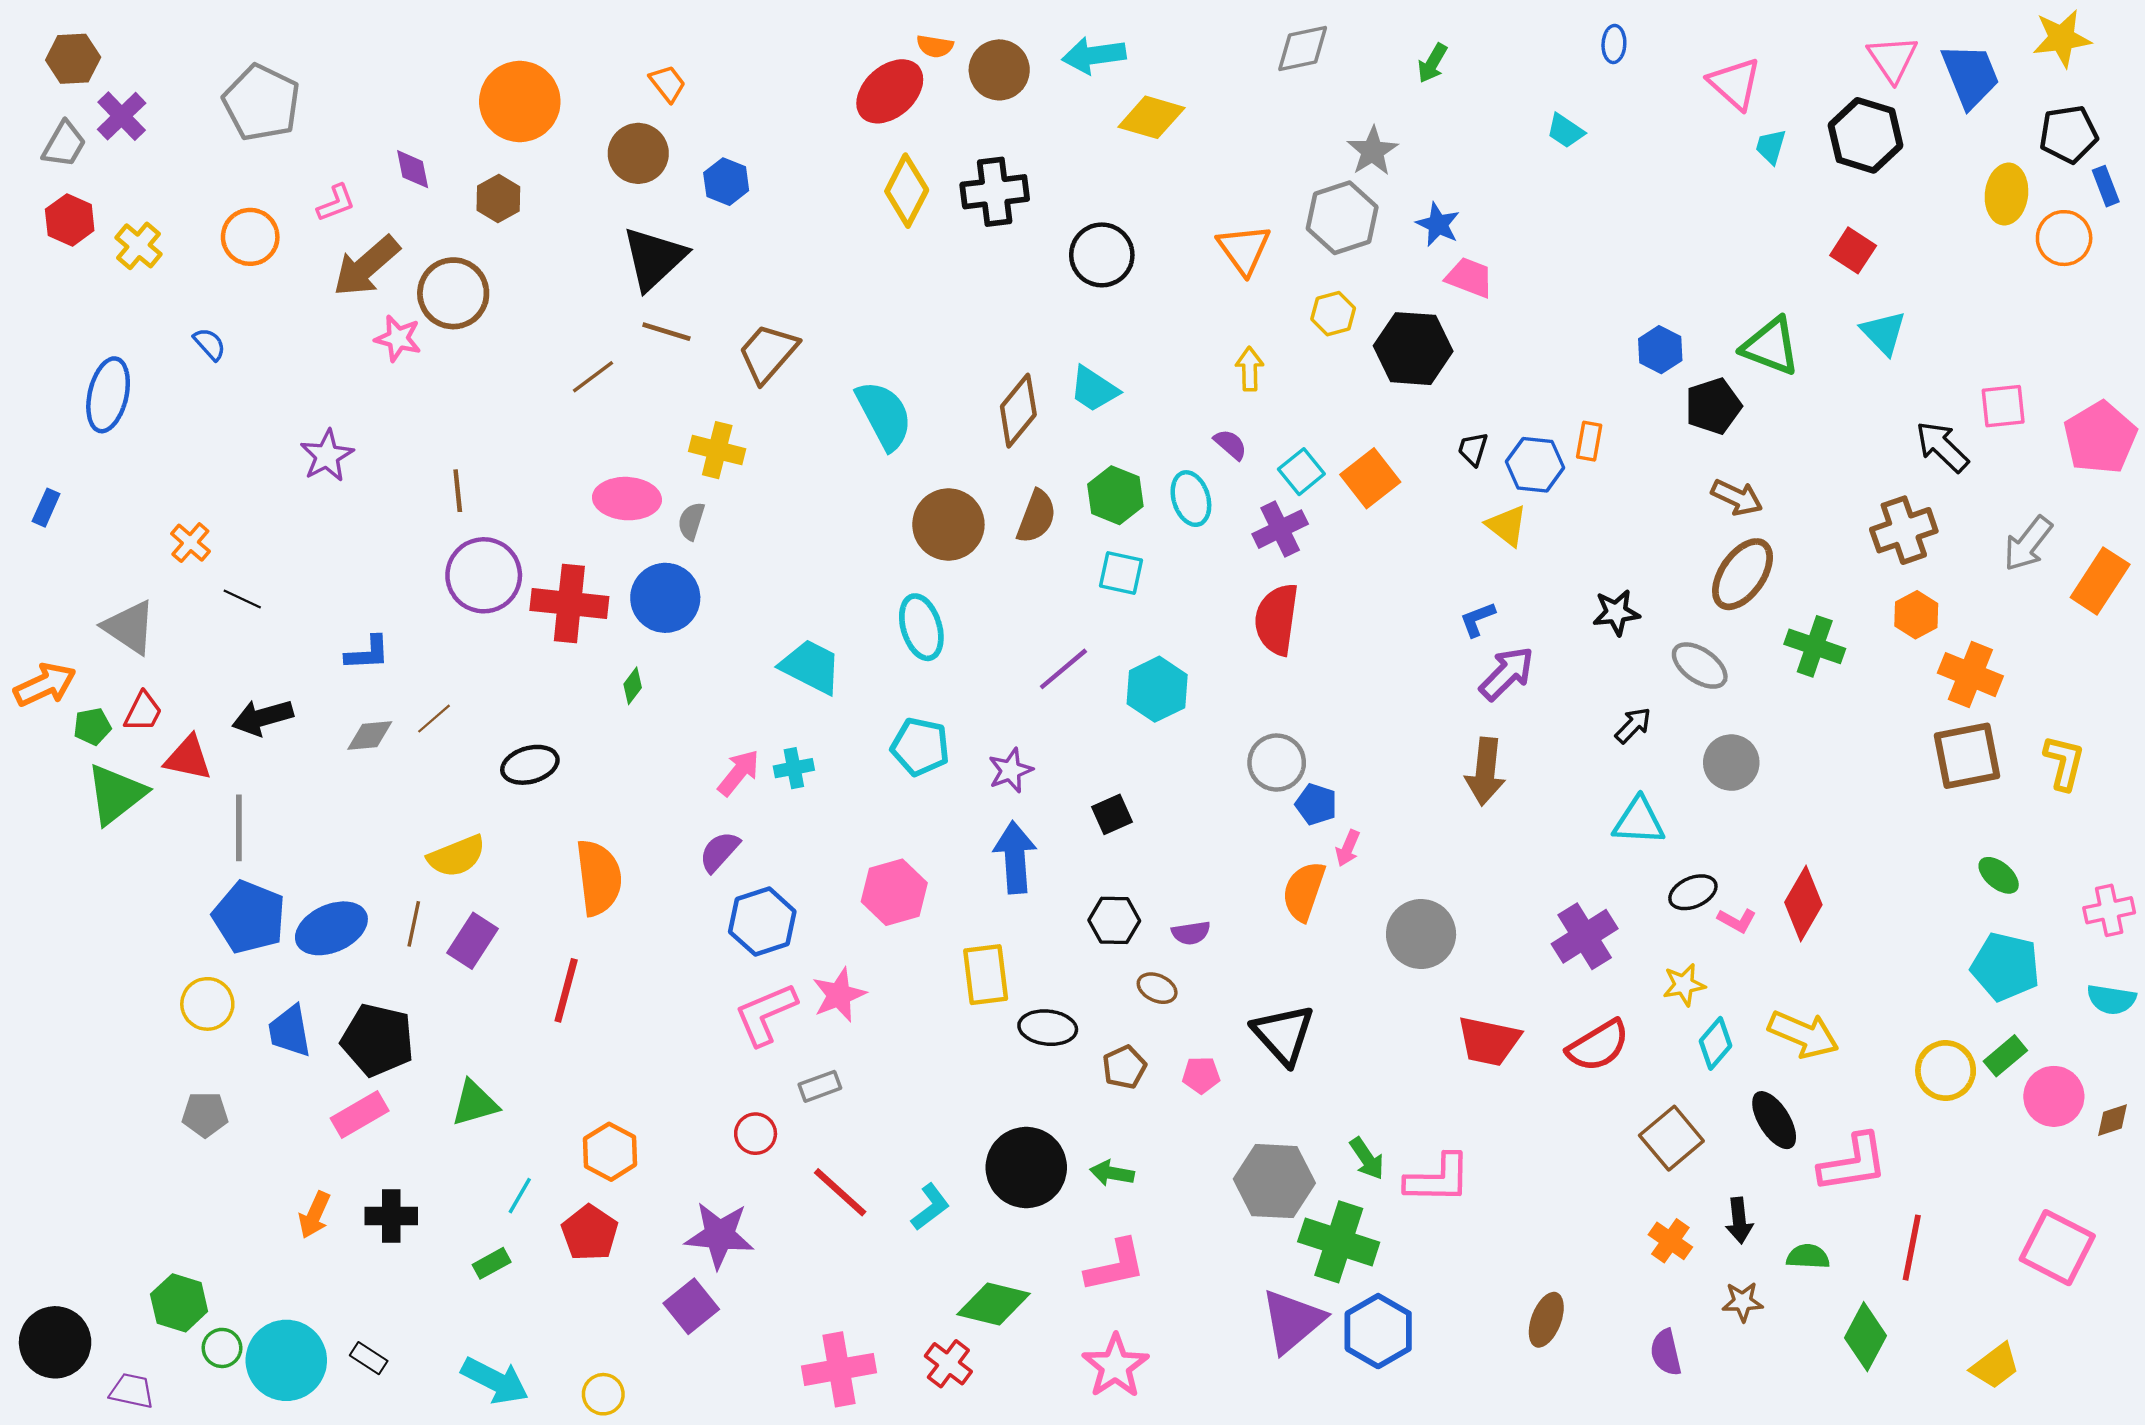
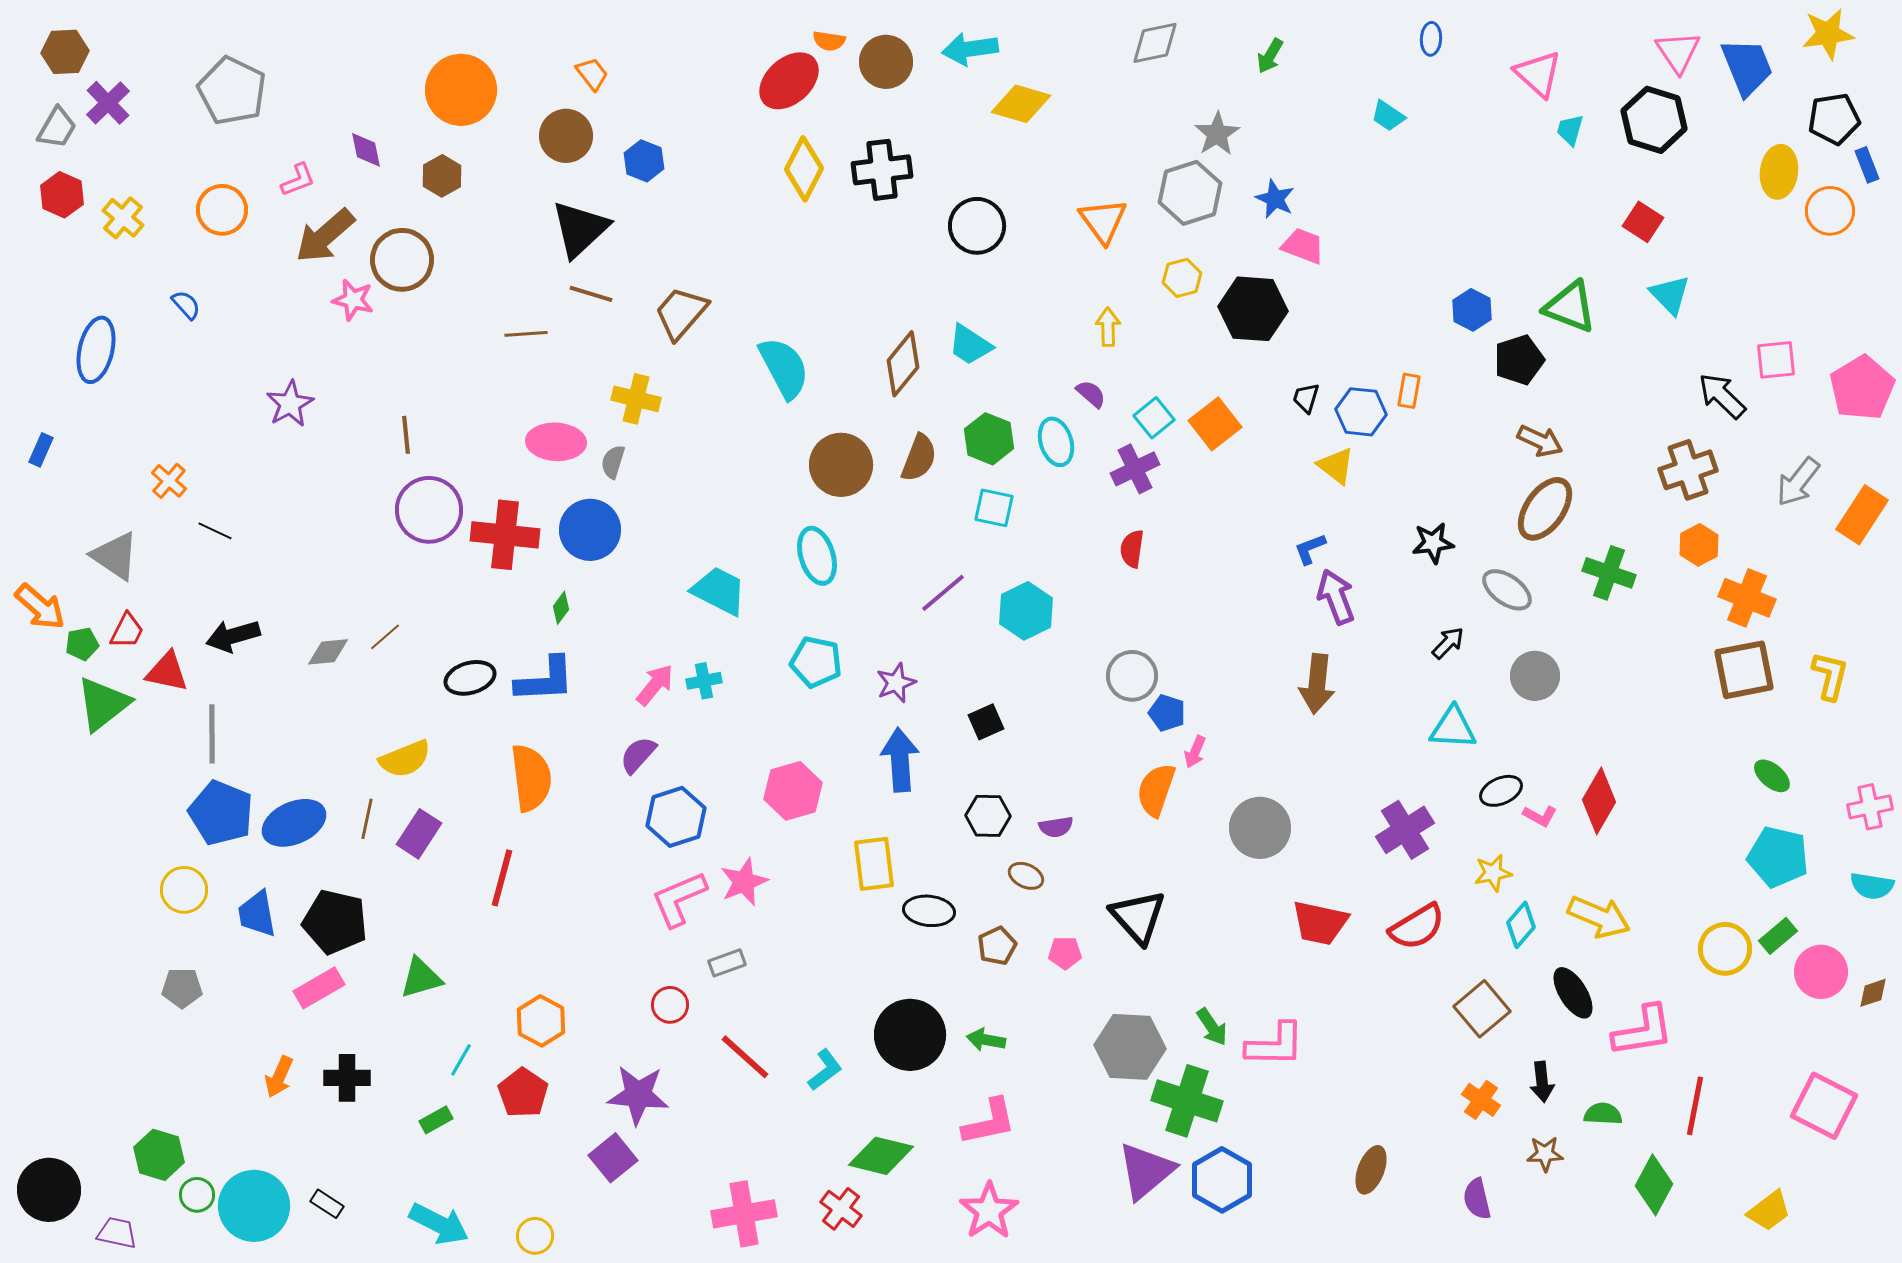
brown line: (593, 377) -> (526, 334), turned 33
red semicircle: (1277, 619) -> (1132, 549), size x0.6
blue L-shape: (368, 653) -> (545, 680), moved, size x1.5
purple arrow: (1507, 673) -> (1336, 597), turned -66
orange arrow: (45, 685) -> (40, 607), turned 66

